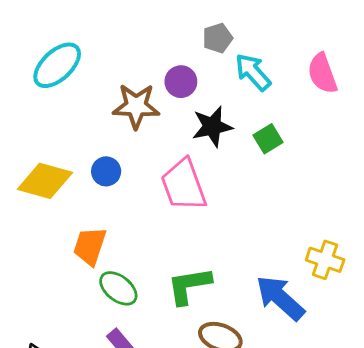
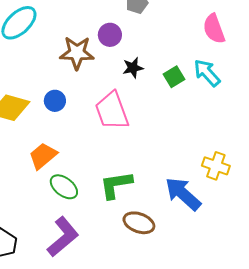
cyan arrow: (253, 72) -> (207, 73), moved
black star: (212, 127) -> (133, 68), size x0.7
orange trapezoid: (90, 246) -> (43, 156), turned 32

